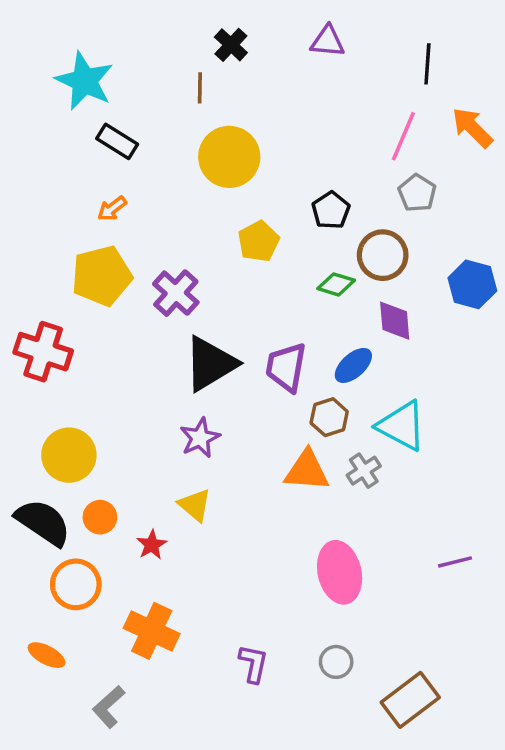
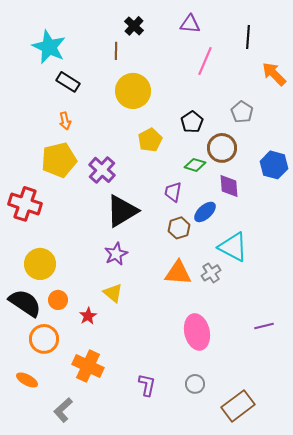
pink line: (403, 136) -> (205, 61), moved
orange arrow: (112, 209) -> (65, 121), turned -66
purple trapezoid: (286, 367) -> (173, 192), moved, size x0.7
brown hexagon: (329, 417) -> (179, 228), moved

